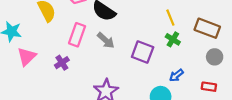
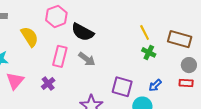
purple square: (143, 52) -> (122, 87), moved
red rectangle: (209, 87) -> (186, 83), moved

